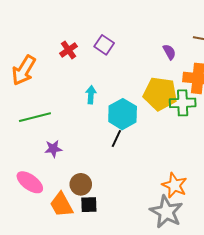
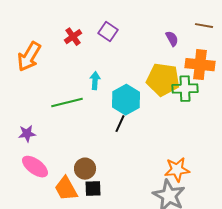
green line: (35, 117) -> (67, 103), moved
purple star: (53, 149) -> (27, 134), moved
orange star: (174, 185) -> (177, 170), turned -30

